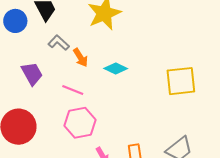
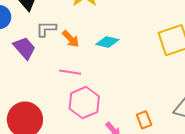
gray L-shape: (59, 43) -> (46, 29), turned -30
purple trapezoid: (32, 74) -> (24, 48), moved

